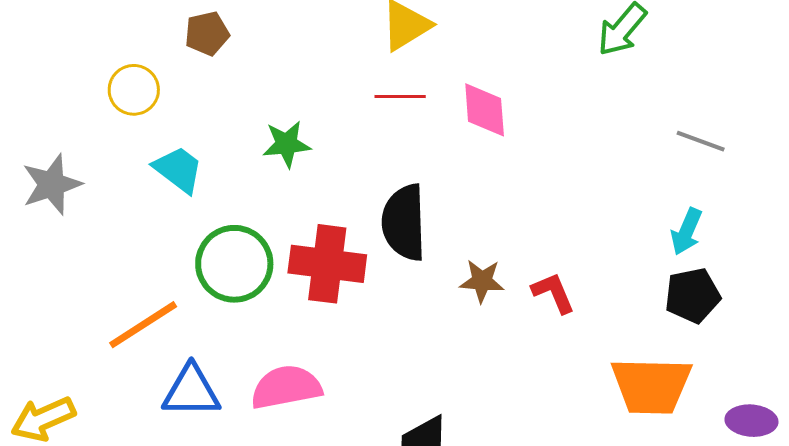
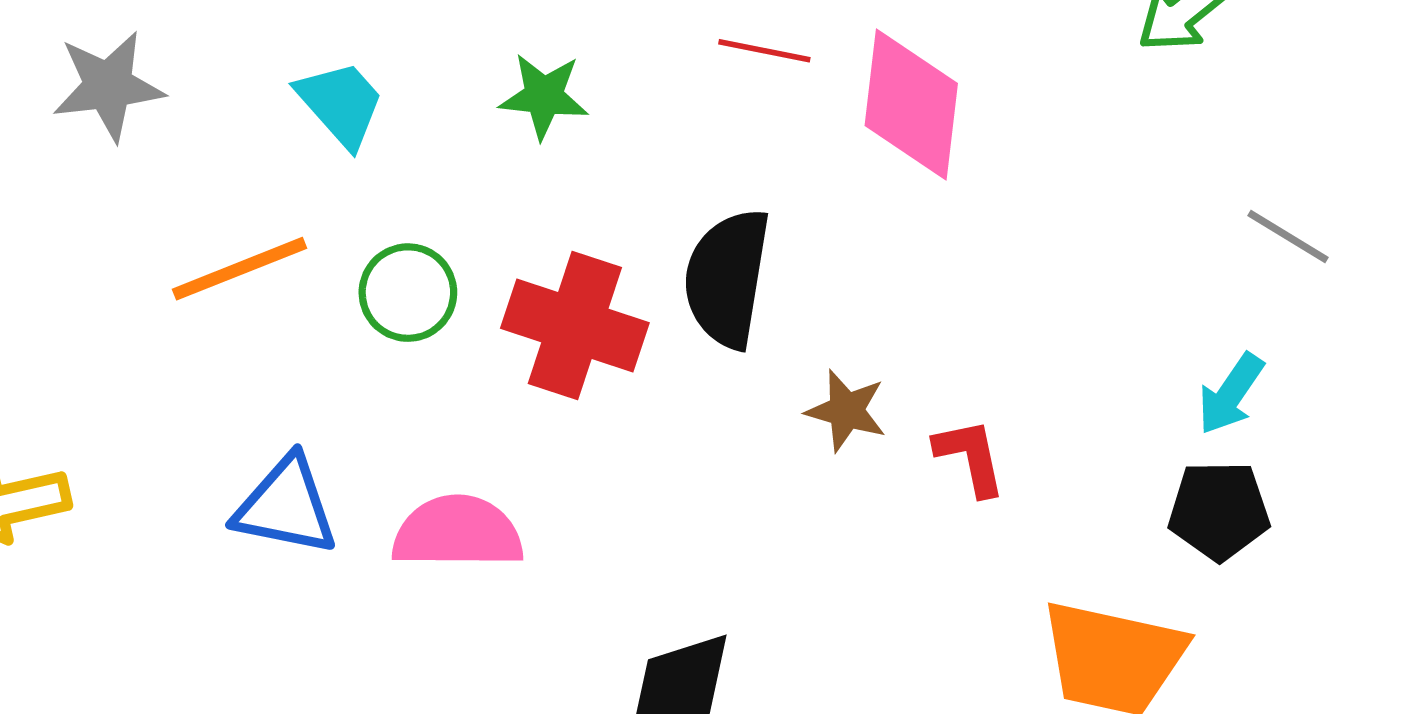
pink diamond: (485, 110) -> (911, 104), size x1.4
green circle: (234, 264) -> (408, 293), size x0.7
orange line: (143, 325) -> (240, 269), moved

